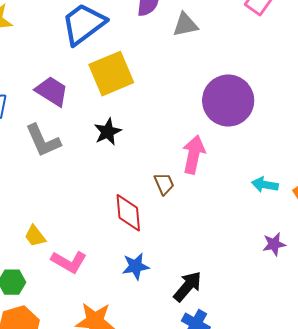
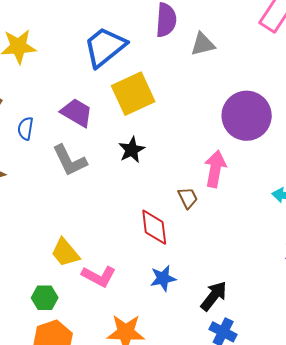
yellow trapezoid: (35, 236) -> (65, 253), size x1.4

